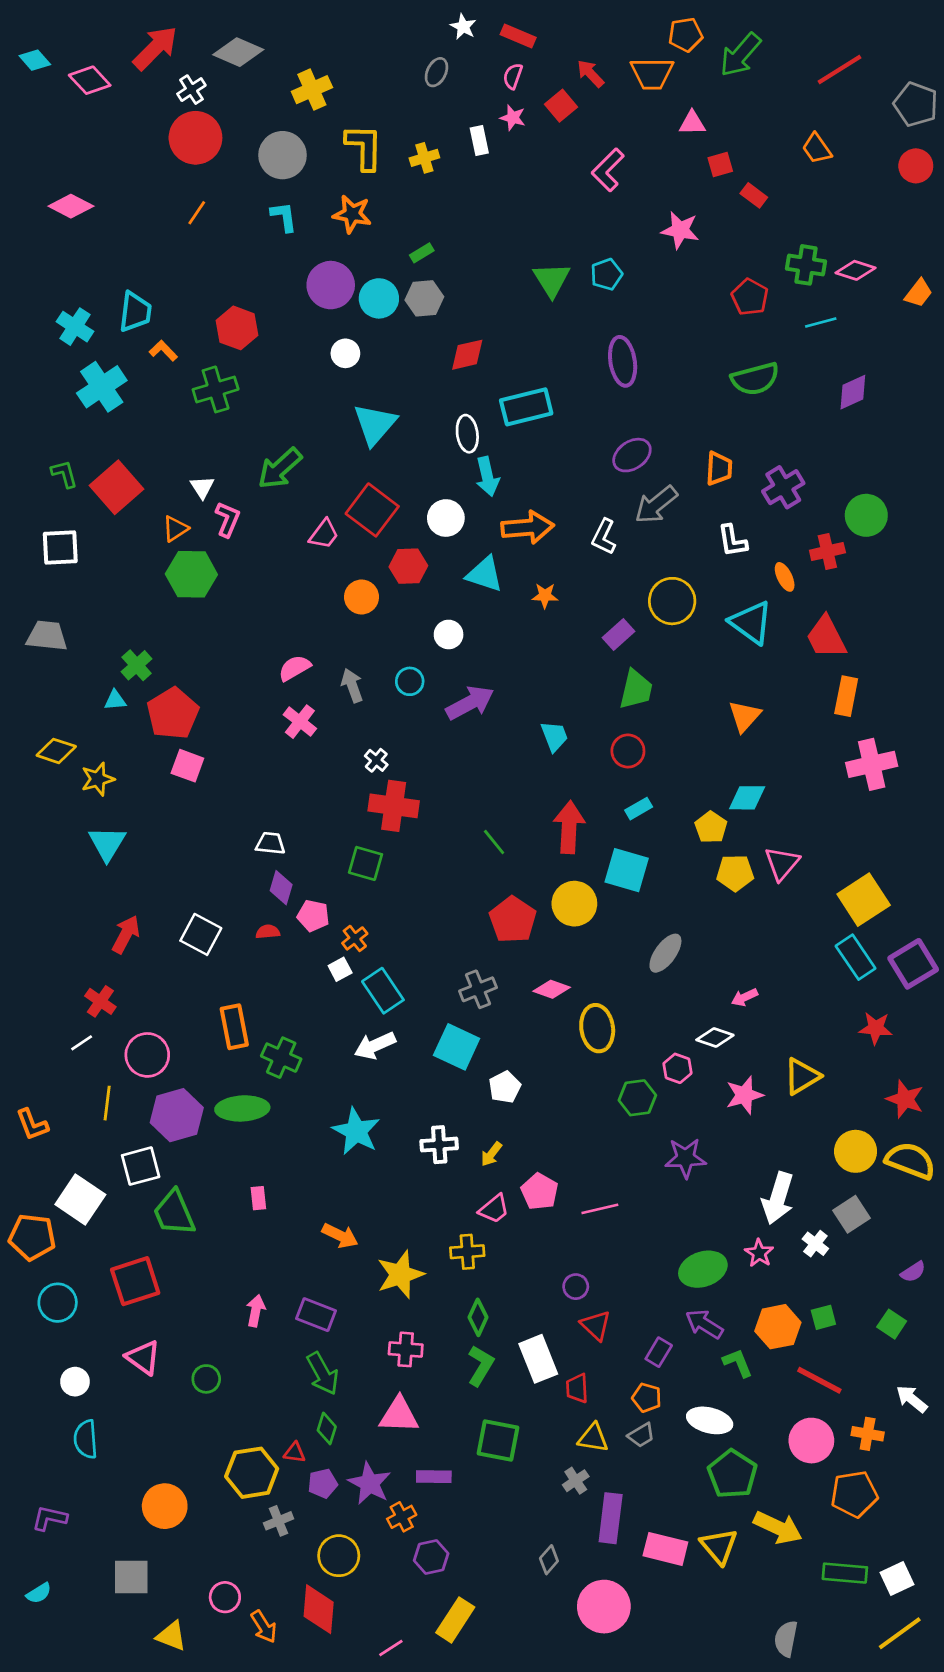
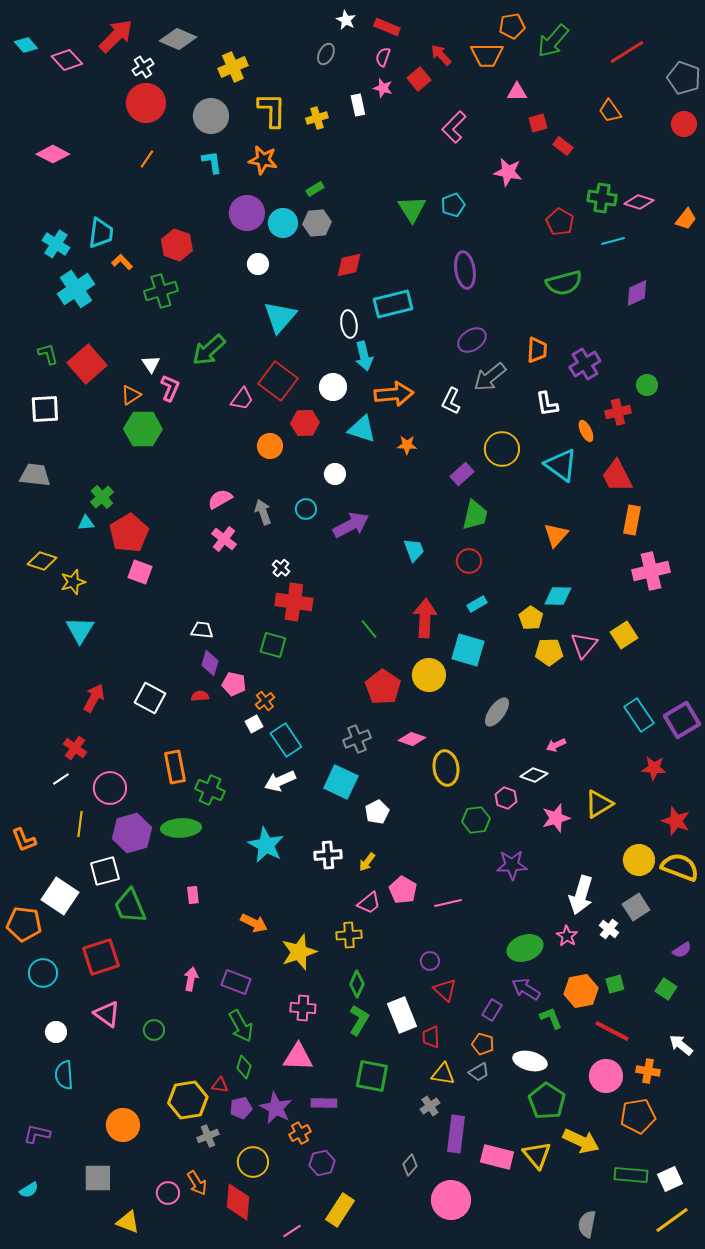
green circle: (866, 515) -> (647, 385), size x0.7
yellow square: (864, 900) -> (624, 635), moved, size x0.7
orange arrow: (264, 1627) -> (197, 1183), moved

